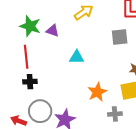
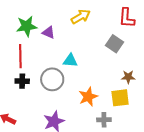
green star: (30, 26) -> (27, 26), turned -30
gray square: (120, 37) -> (114, 44), turned 36
gray circle: (40, 111) -> (52, 79), moved

